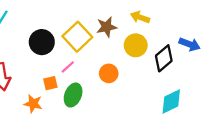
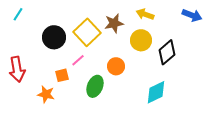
blue arrow: (190, 44) -> (192, 15), moved
green ellipse: (73, 95) -> (95, 86), moved
cyan diamond: (171, 101) -> (156, 92), moved

